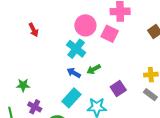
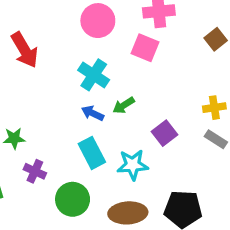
pink circle: (85, 25) -> (98, 21), moved
red arrow: (34, 30) -> (25, 50), size x1.6
cyan rectangle: (71, 98) -> (92, 153), turned -66

